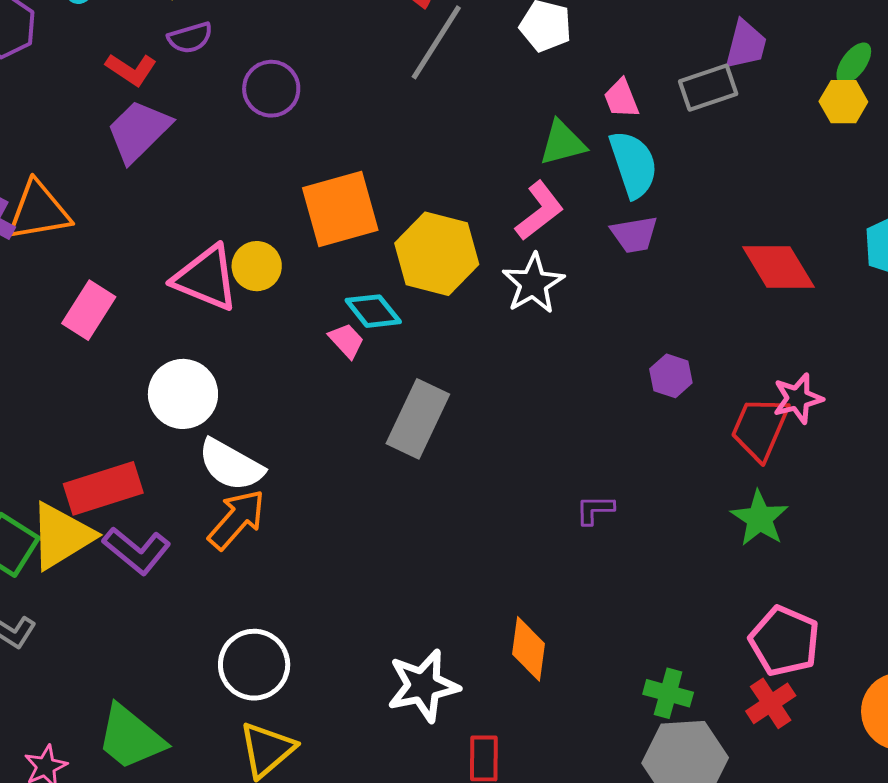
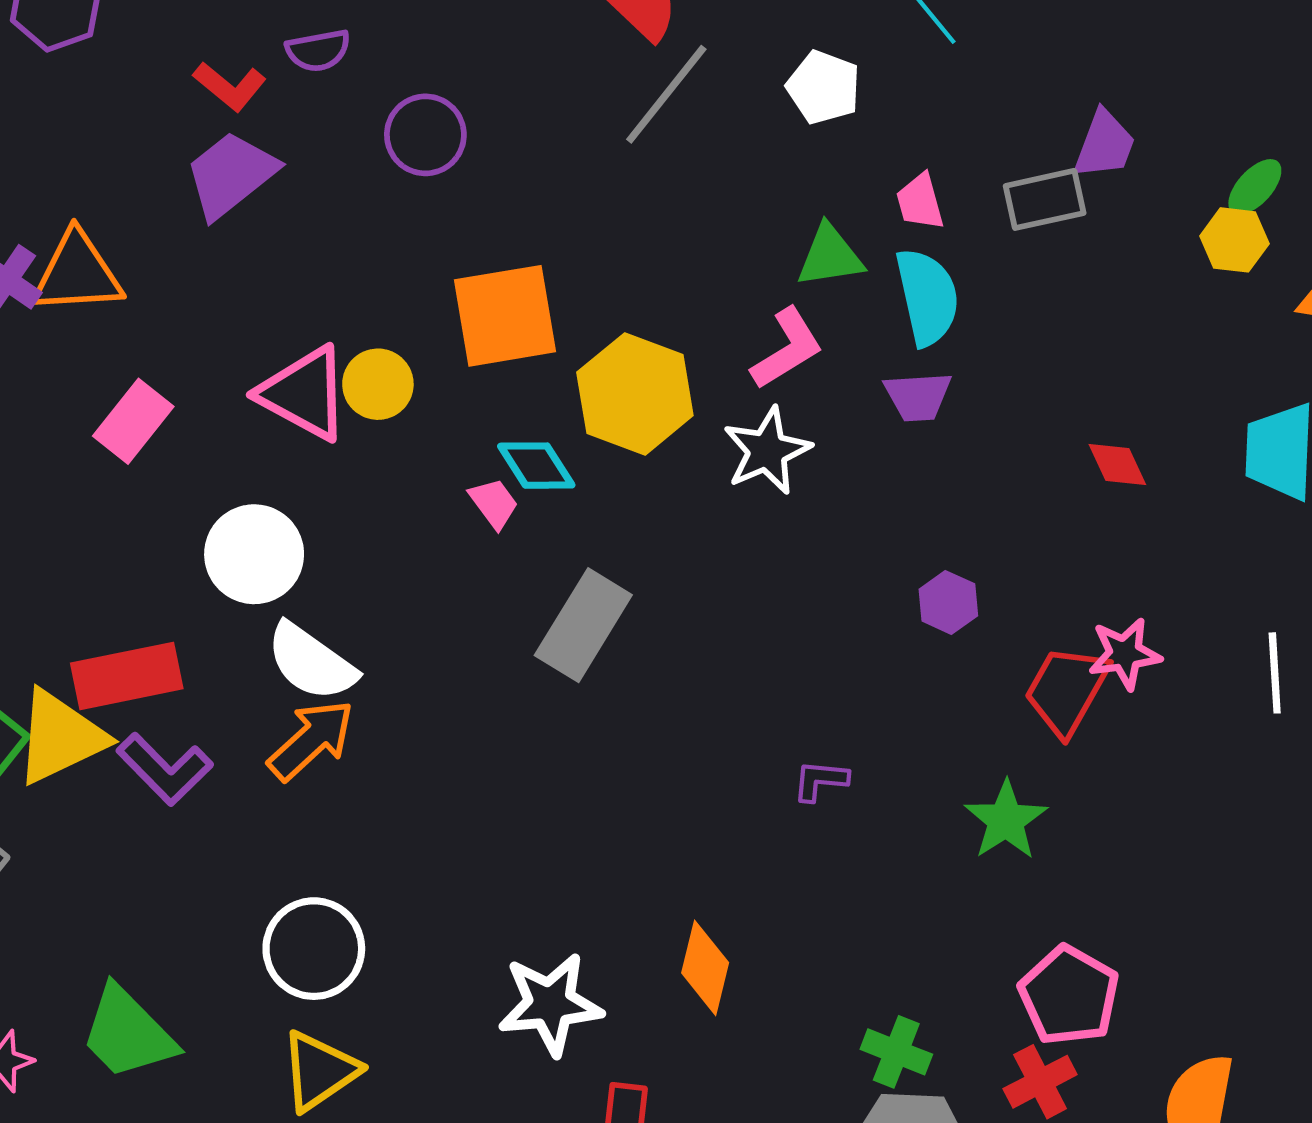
red diamond: (779, 267) -> (1117, 465), size x0.6
green star: (760, 518) -> (1006, 820), moved

